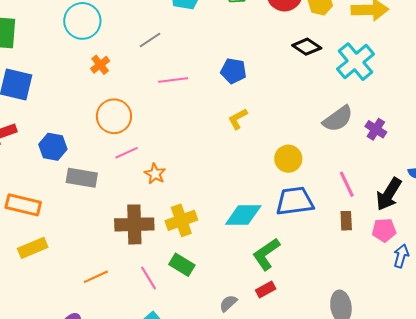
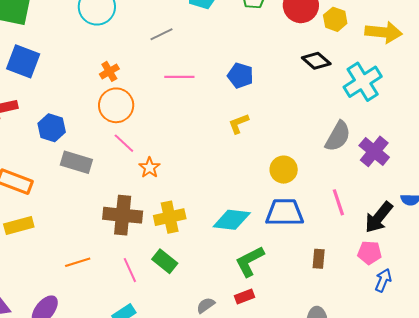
orange cross: (100, 65) -> (109, 71), moved
gray semicircle: (338, 119) -> (338, 136), turned -32
purple cross: (376, 129) -> (374, 151), size x1.4
pink line: (127, 153) -> (124, 143), turned 60
brown rectangle: (346, 221) -> (319, 259), moved

